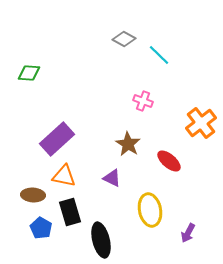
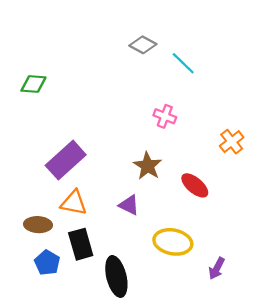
orange cross: (201, 123) -> (232, 142), size x0.7
yellow ellipse: (150, 210) -> (173, 242), turned -68

